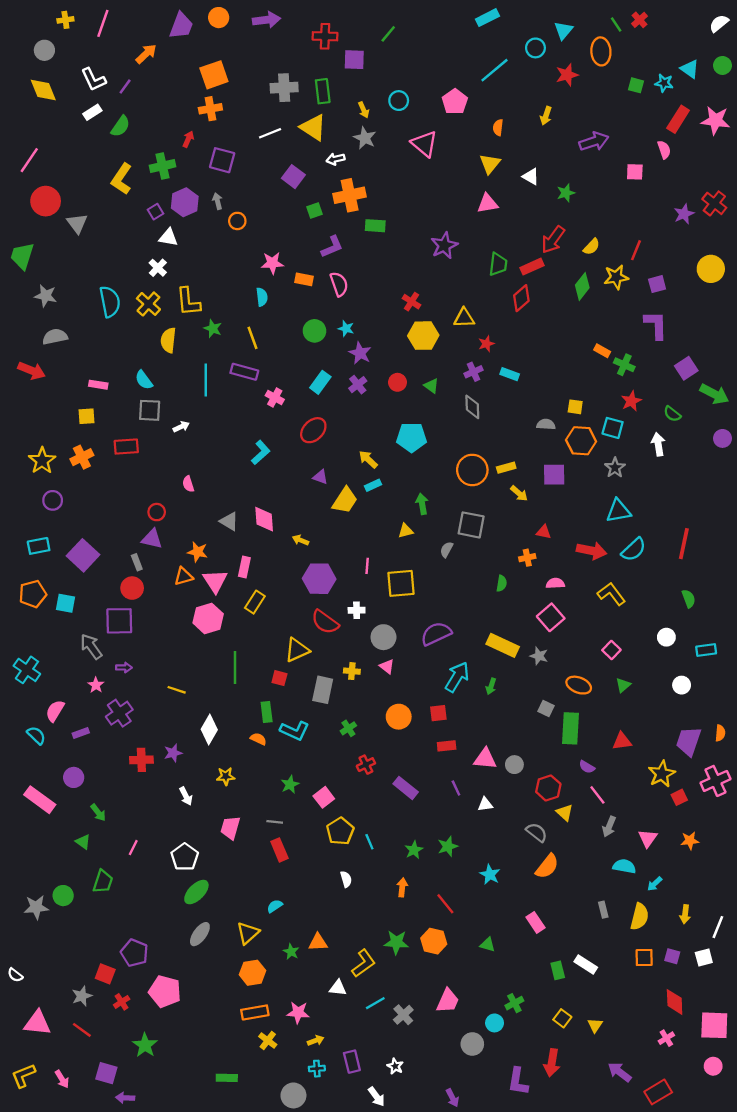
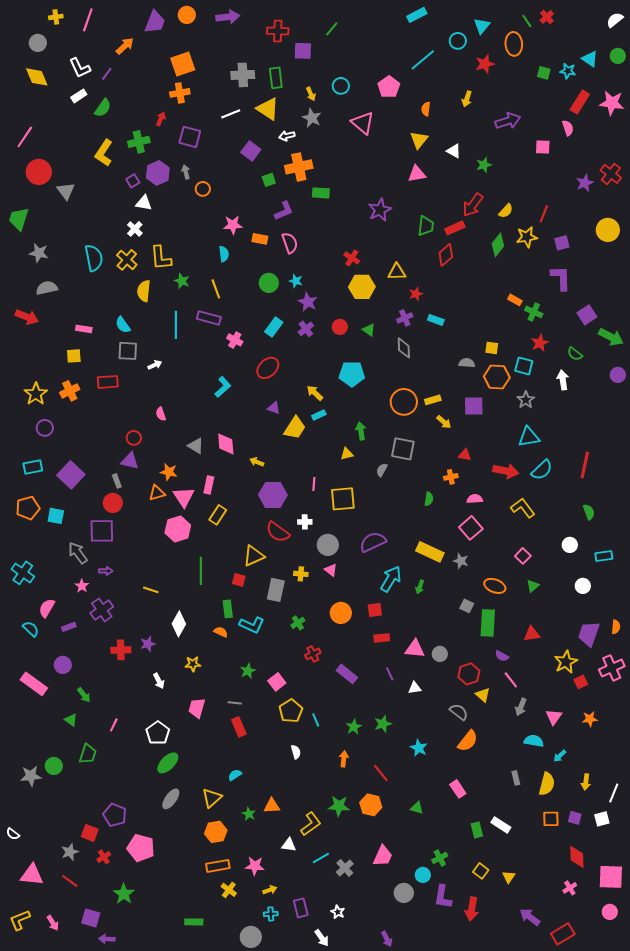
purple L-shape: (518, 1081) -> (443, 897), moved

